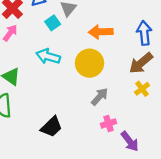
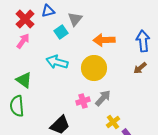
brown arrow: (141, 63) -> (140, 68), size x0.6
yellow cross: (142, 89) -> (113, 122), moved
pink cross: (108, 123) -> (83, 101), moved

